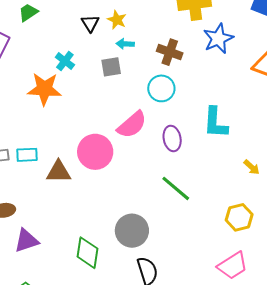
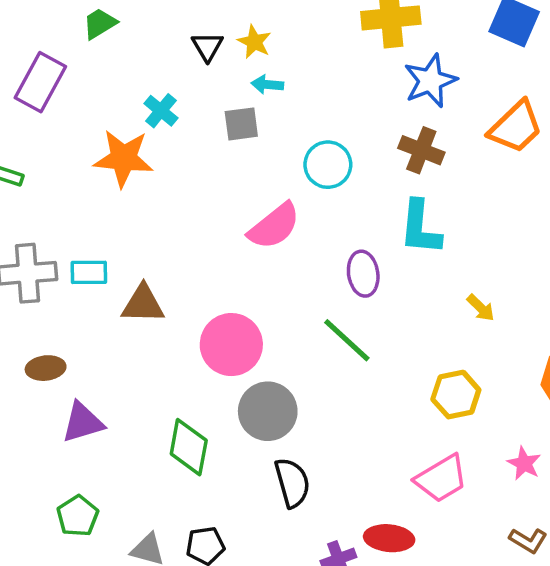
brown cross: (170, 52) -> (421, 150), moved
purple ellipse: (172, 138) -> (363, 274), moved
pink circle: (95, 152) -> (231, 345), moved

